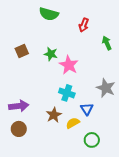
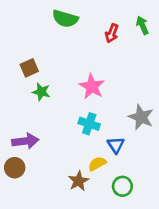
green arrow: (107, 43) -> (142, 25), moved
green star: (51, 54) -> (41, 92), moved
brown star: (54, 115) -> (79, 181), moved
brown circle: (19, 129) -> (15, 168), moved

